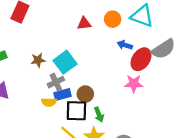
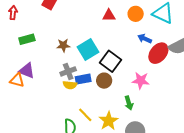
gray cross: (56, 82) -> (68, 71), moved
pink star: (134, 84) -> (141, 81), moved
black square: (76, 111) -> (110, 61), moved, turned 30
green arrow: (99, 115) -> (129, 103), moved

